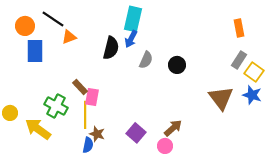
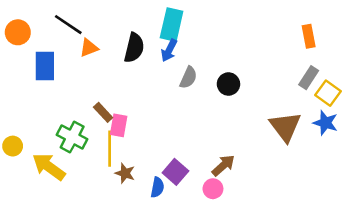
orange circle: (25, 26) -> (18, 32), moved
black semicircle: (111, 48) -> (134, 48), moved
blue semicircle: (88, 145) -> (157, 187), moved

